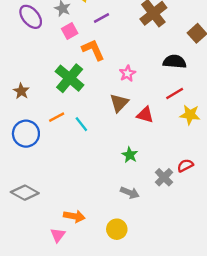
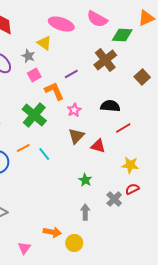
purple line: (101, 18) -> (71, 74), moved
black semicircle: (175, 62) -> (110, 106), moved
pink star: (127, 73) -> (74, 110), moved
yellow star: (190, 115) -> (130, 165), moved
gray arrow: (130, 193) -> (85, 212), turned -112
orange arrow: (74, 216) -> (52, 232), moved

